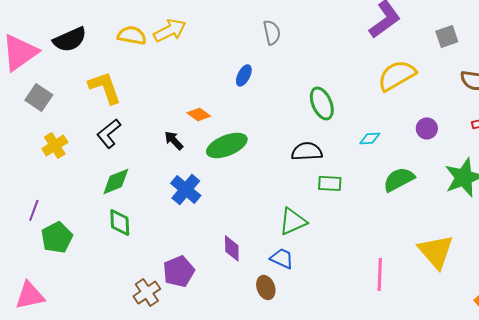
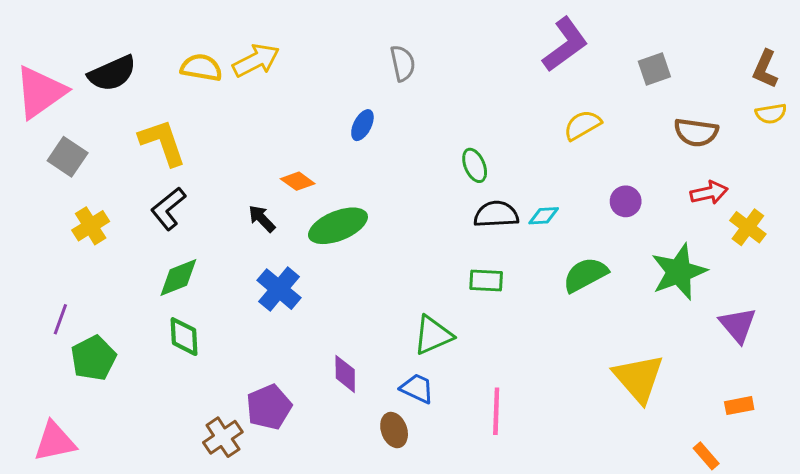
yellow semicircle: (397, 75) -> (582, 125), size x0.7
green ellipse: (322, 103) -> (475, 165), size x0.7
black semicircle: (307, 151) -> (496, 214), moved
pink line: (380, 274) -> (496, 411), moved

